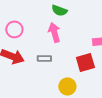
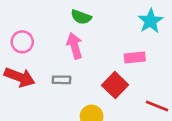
red square: (85, 62) -> (115, 85), turned -30

